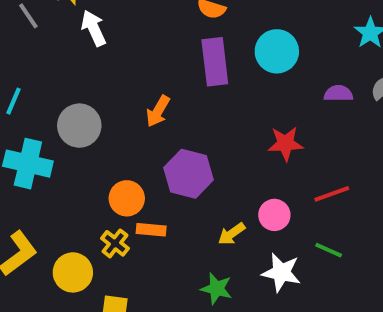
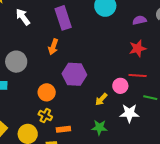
white arrow: (94, 28) -> (23, 17), moved
purple rectangle: (215, 62) -> (63, 18), moved
red star: (285, 144) -> (138, 48), moved
red line: (332, 194) -> (138, 76), moved, turned 36
orange rectangle: (151, 230) -> (63, 129), moved

